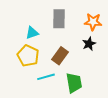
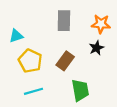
cyan triangle: (32, 33) -> (16, 36), moved
cyan line: (46, 77) -> (33, 91), moved

